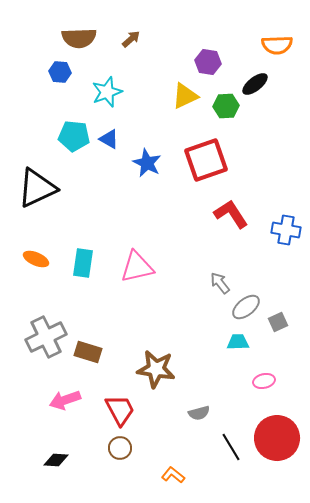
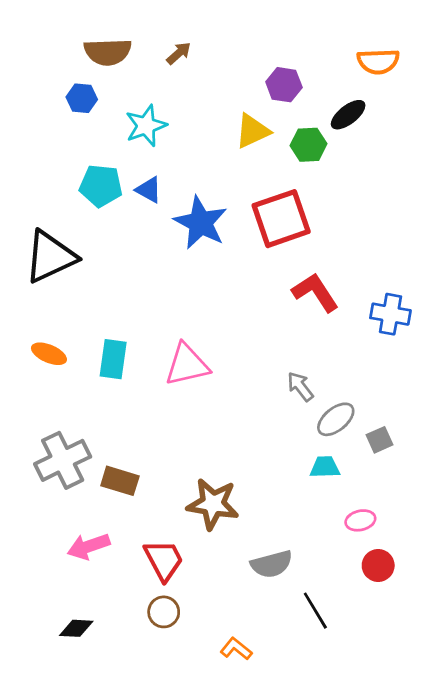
blue star: (147, 163) -> (201, 223), size x1.4
gray semicircle: (199, 413) -> (272, 564), size x1.4
red circle: (277, 438) -> (378, 565), moved, size x0.5

